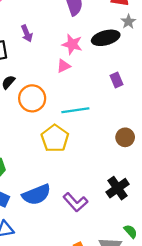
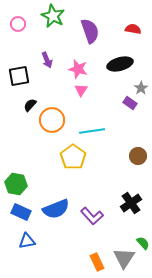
gray star: (128, 22) -> (141, 88), moved
pink star: (72, 44) -> (78, 69), moved
pink triangle: (63, 66) -> (81, 90), turned -32
purple rectangle: (116, 80) -> (130, 103), turned -32

